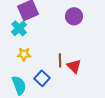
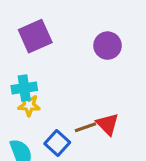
cyan cross: (19, 28) -> (24, 88), moved, turned 35
brown line: (60, 60) -> (86, 127), moved, turned 72

